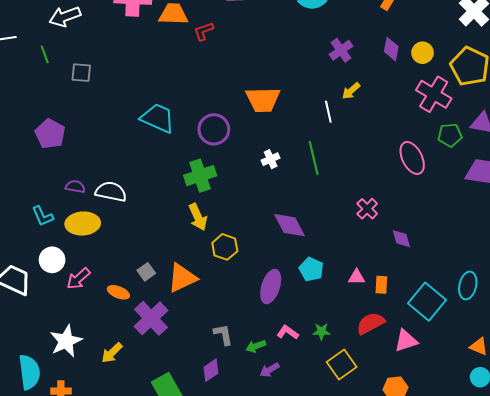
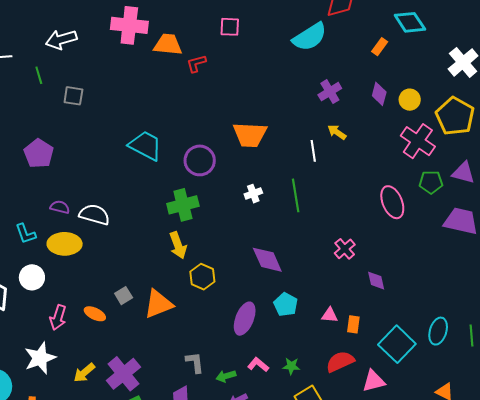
yellow arrow: (351, 91) -> (337, 132), turned 72
pink arrow: (78, 279) -> (58, 318), moved, turned -35
purple cross: (151, 318) -> (123, 374), moved

